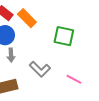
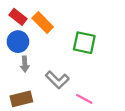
pink line: (74, 79) -> (84, 99), moved

